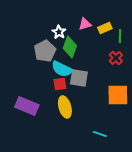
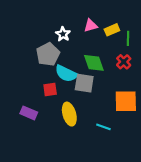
green diamond: (70, 47) -> (94, 63), moved, turned -40
red square: (60, 84) -> (50, 90), moved
purple rectangle: (27, 106) -> (29, 113), size x0.7
cyan line: (100, 134) -> (103, 127), moved

